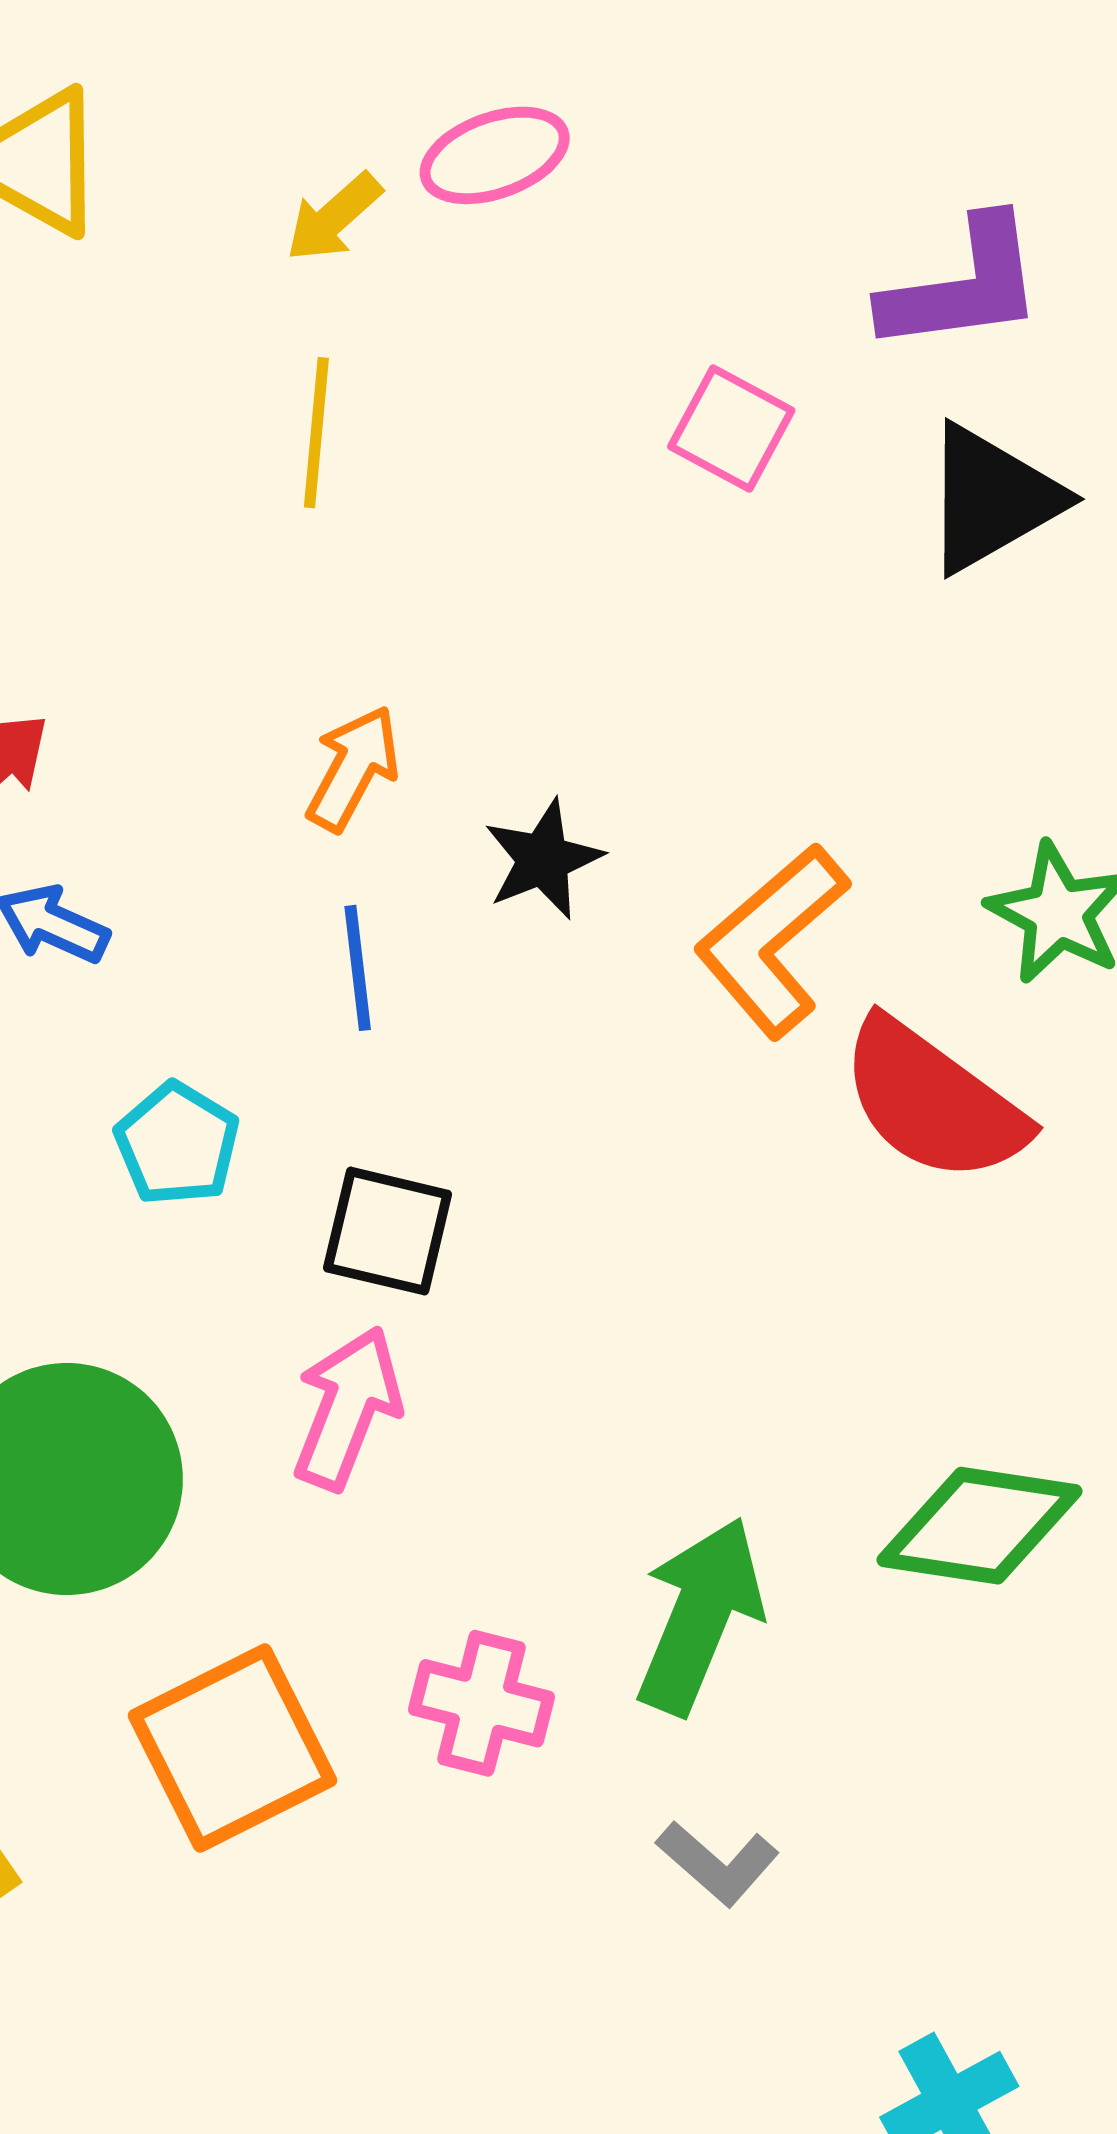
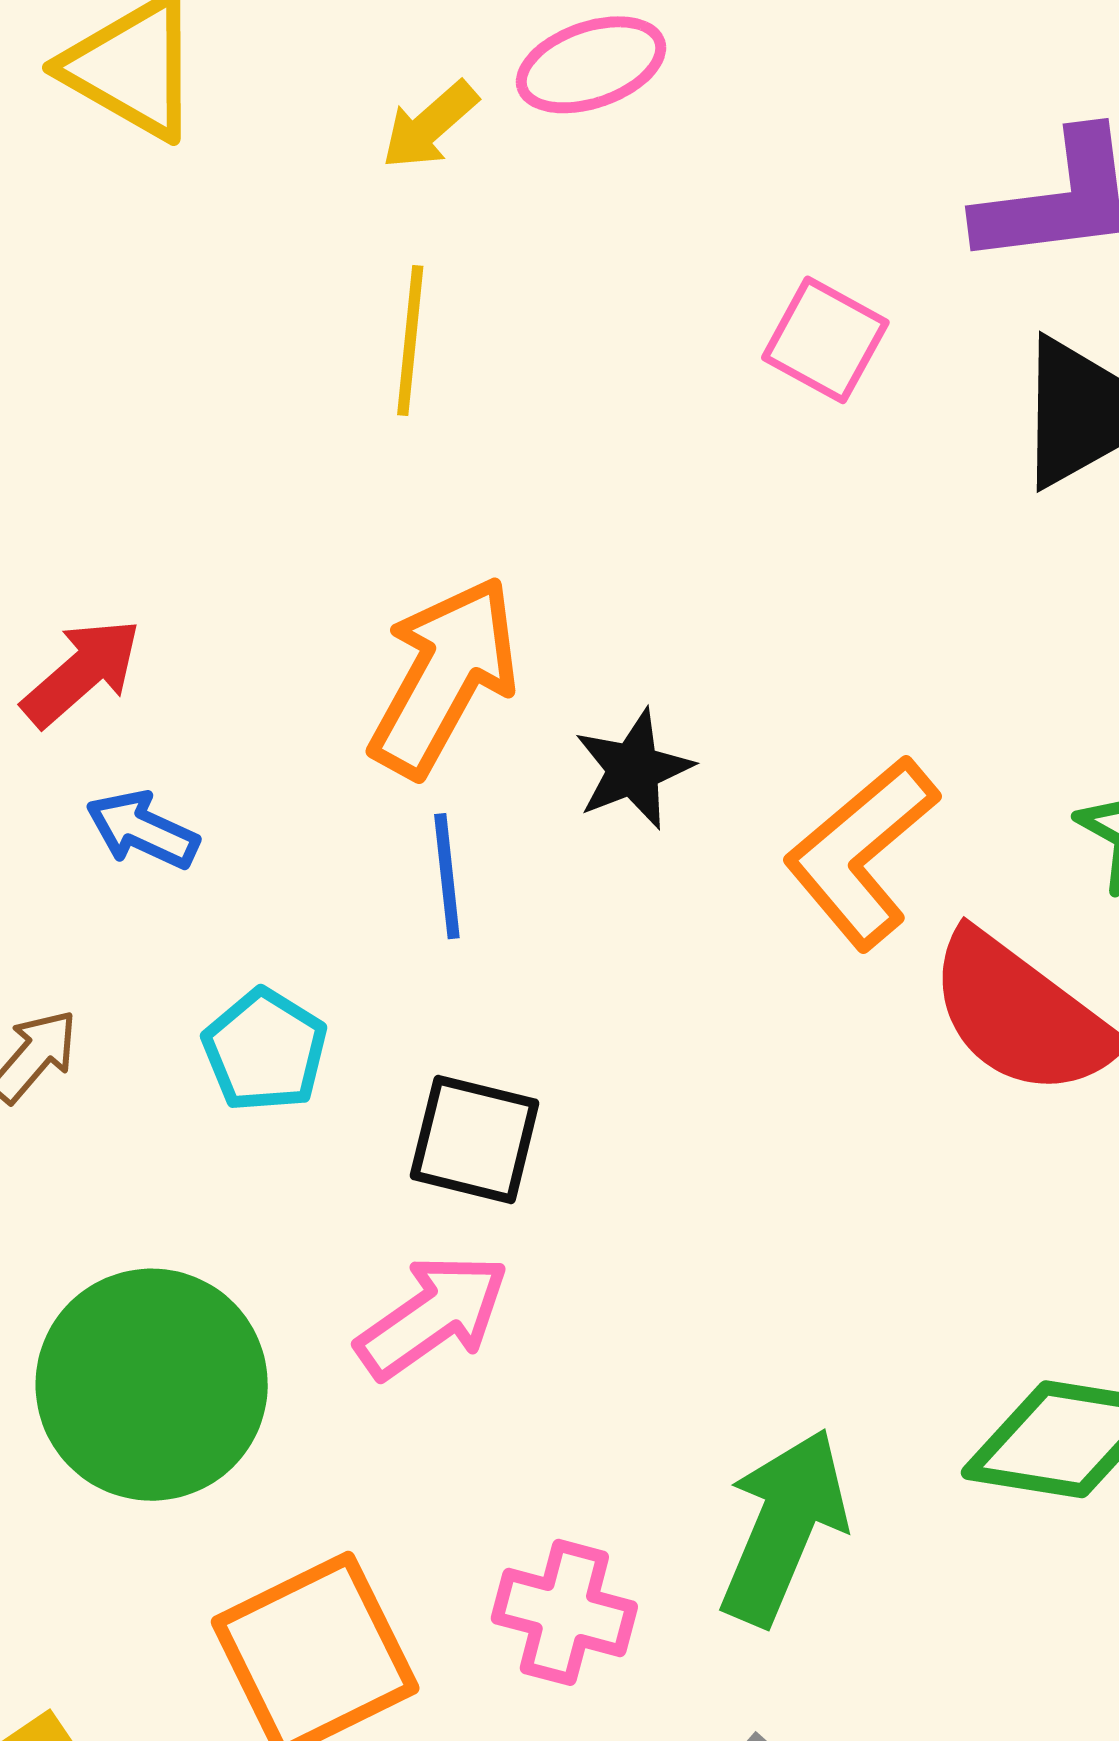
orange arrow: (353, 768) -> (444, 676), size x1.6
pink arrow: (347, 1408) -> (433, 1316), turned 33

